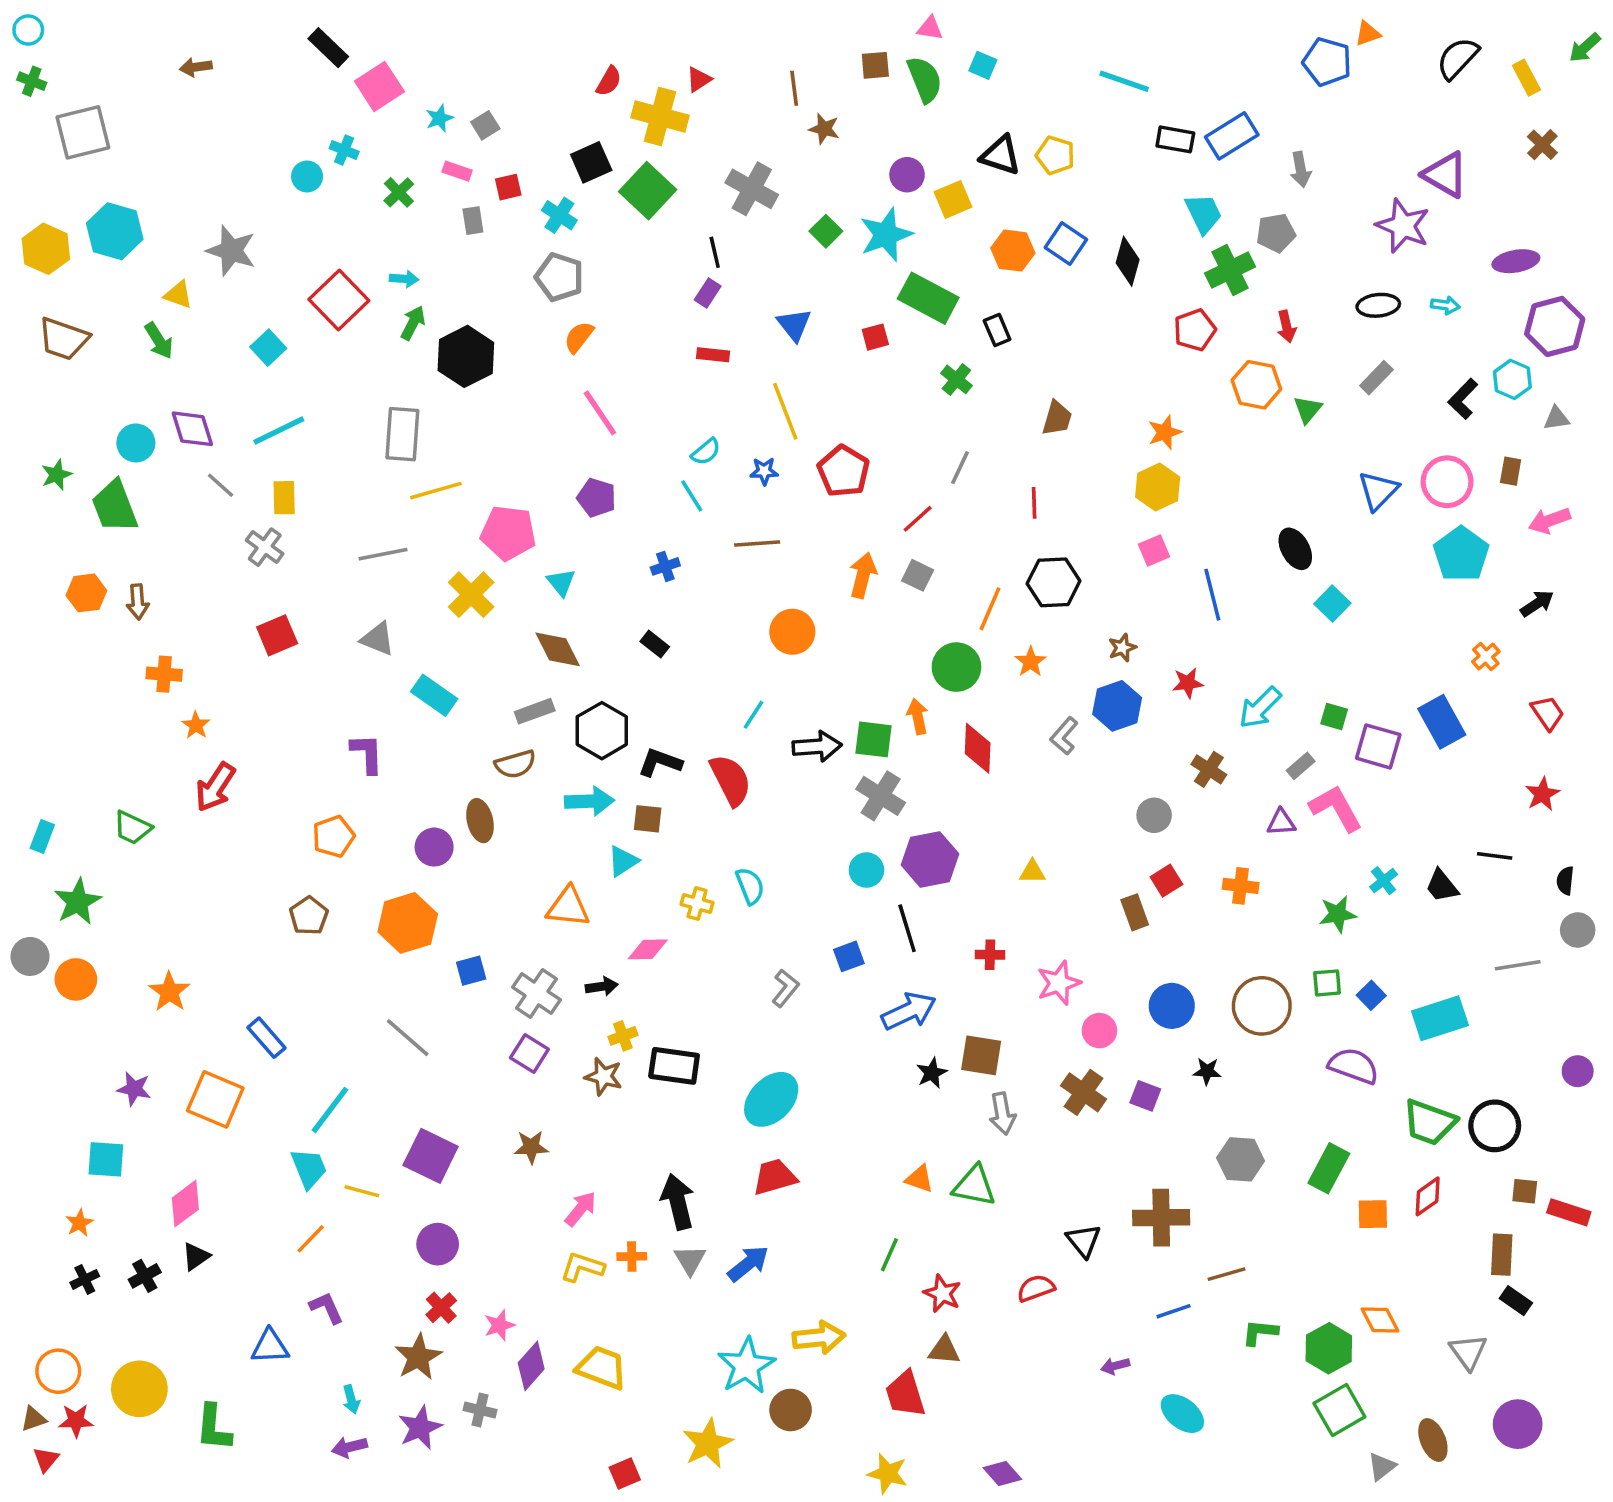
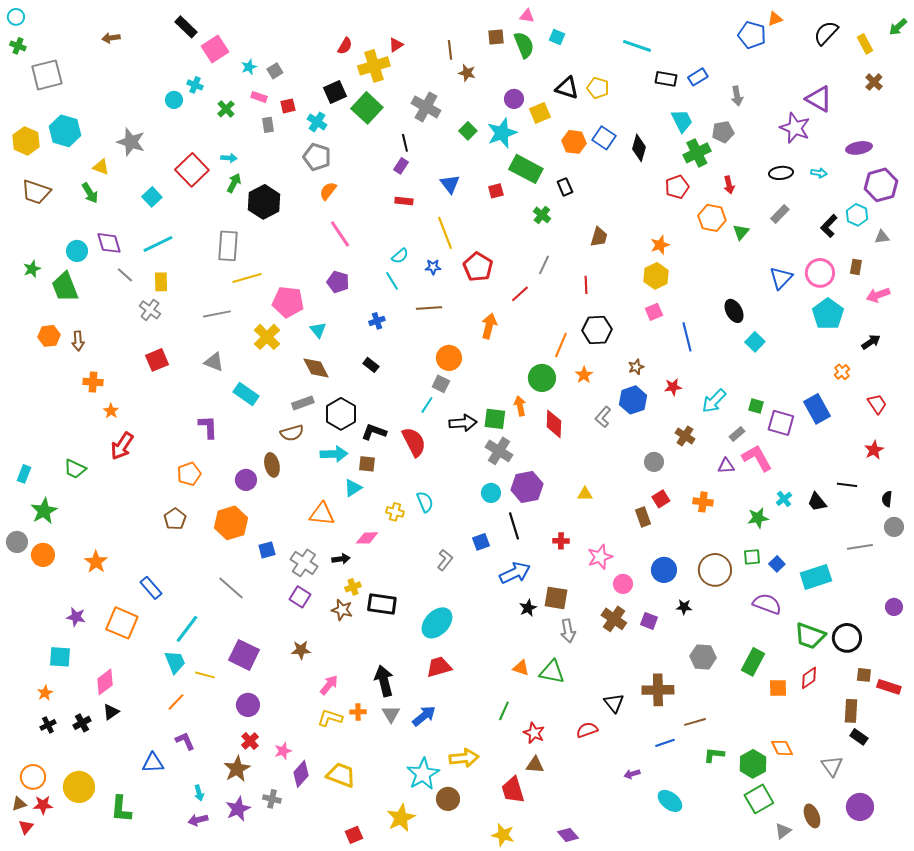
yellow cross: (660, 116) -> (374, 66), turned -32
blue rectangle: (1232, 136) -> (698, 77), size x0.7
gray square: (918, 575) -> (441, 384), moved

